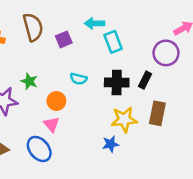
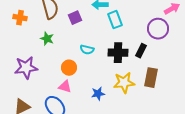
green star: (29, 81) -> (47, 39), moved
pink triangle: (51, 124) -> (65, 87), turned -32
blue star: (111, 144) -> (98, 94), moved

